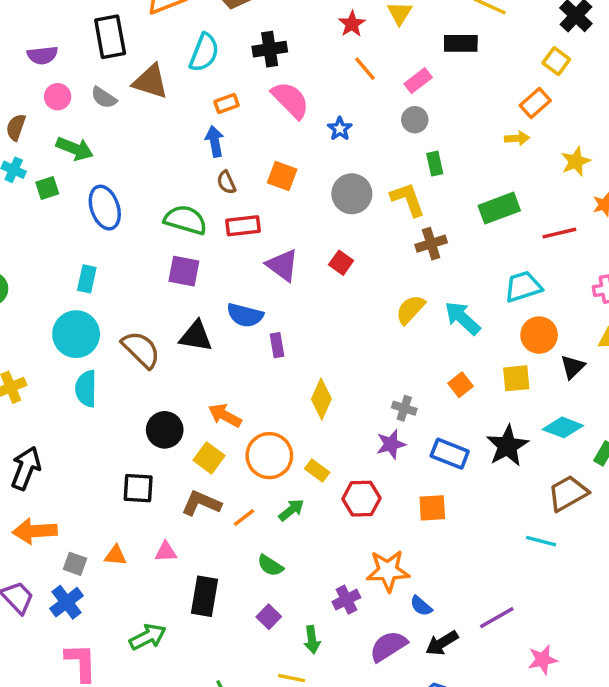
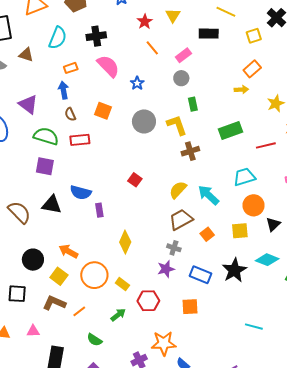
yellow square: (556, 61) -> (254, 36), moved, turned 35
brown triangle: (151, 81) -> (26, 55), size x0.7
red square: (341, 263) -> (135, 180), moved
purple triangle: (282, 265) -> (28, 104), moved
brown trapezoid: (568, 493) -> (181, 219), moved
green arrow: (291, 510) -> (118, 315), moved

